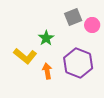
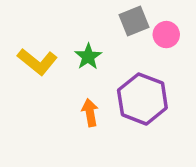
yellow L-shape: (25, 56) -> (37, 62), moved

